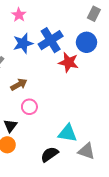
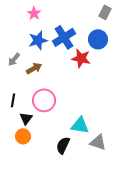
brown arrow: (19, 85) -> (34, 68), moved
pink circle: (29, 107) -> (44, 100), size x1.5
black semicircle: (49, 154) -> (63, 145), turned -30

